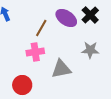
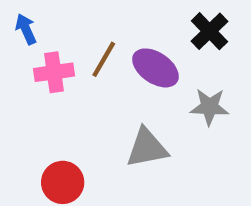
purple ellipse: (66, 18) -> (155, 68), moved
pink cross: (35, 52) -> (54, 72), moved

